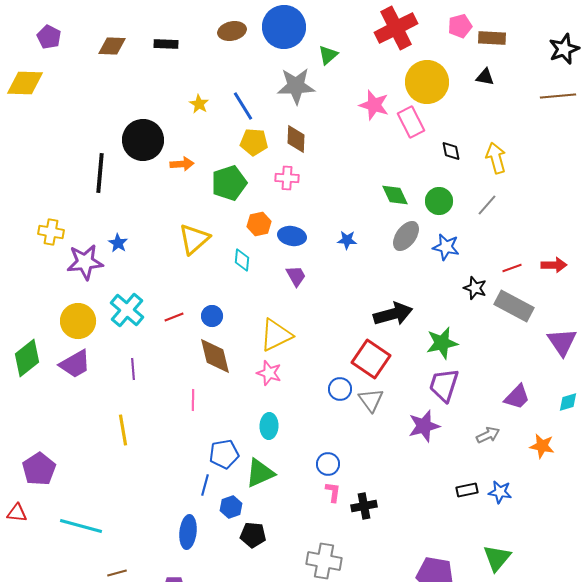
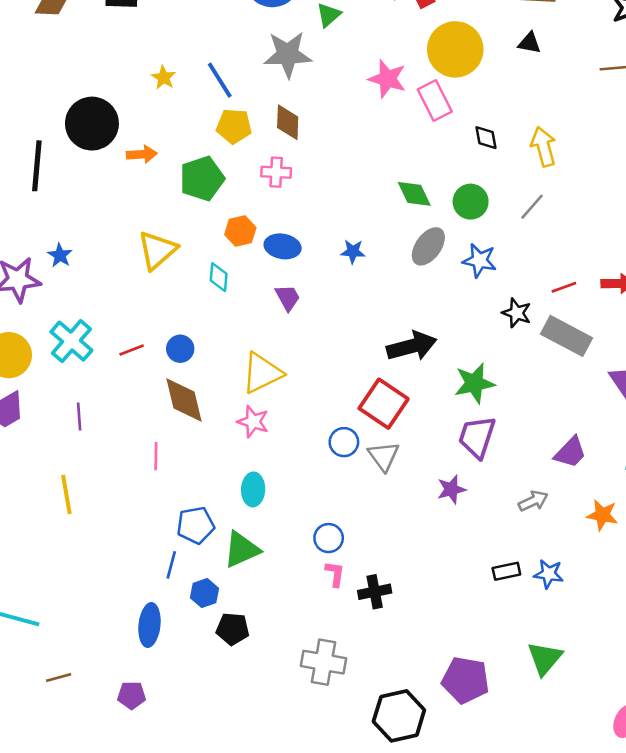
purple star: (424, 426) -> (451, 489), size x0.7

